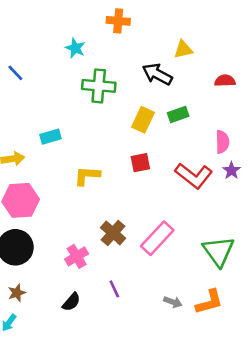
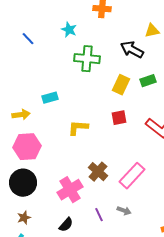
blue line: (15, 73) -> (28, 39), moved
pink cross: (77, 256) -> (70, 190), size x1.4
gray arrow: (173, 302) -> (124, 211), moved

